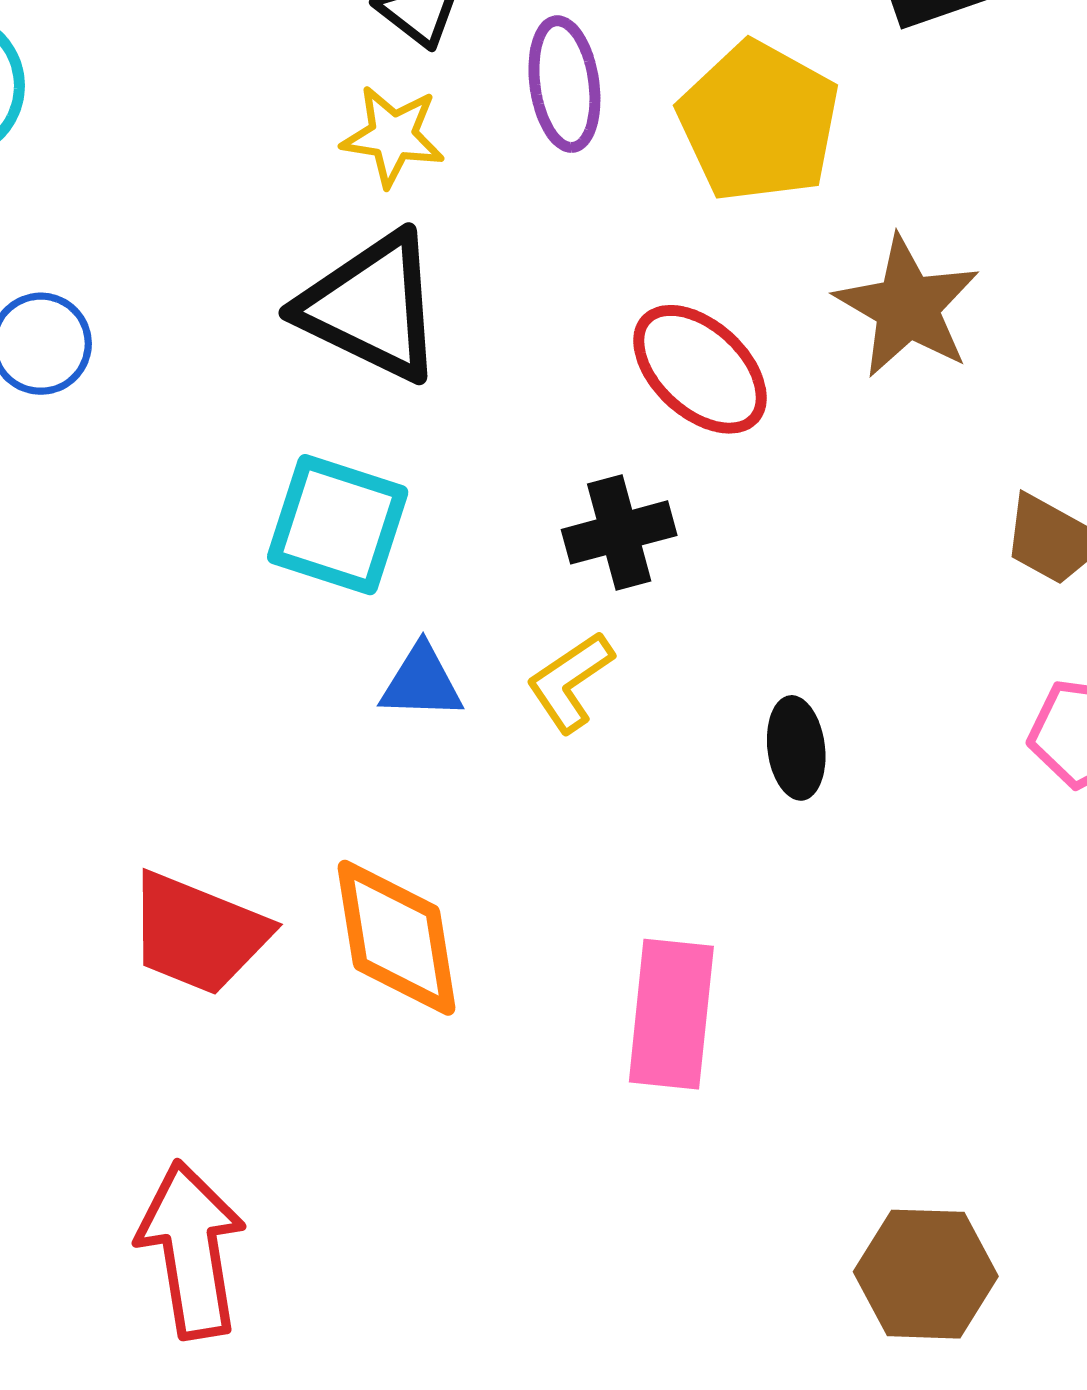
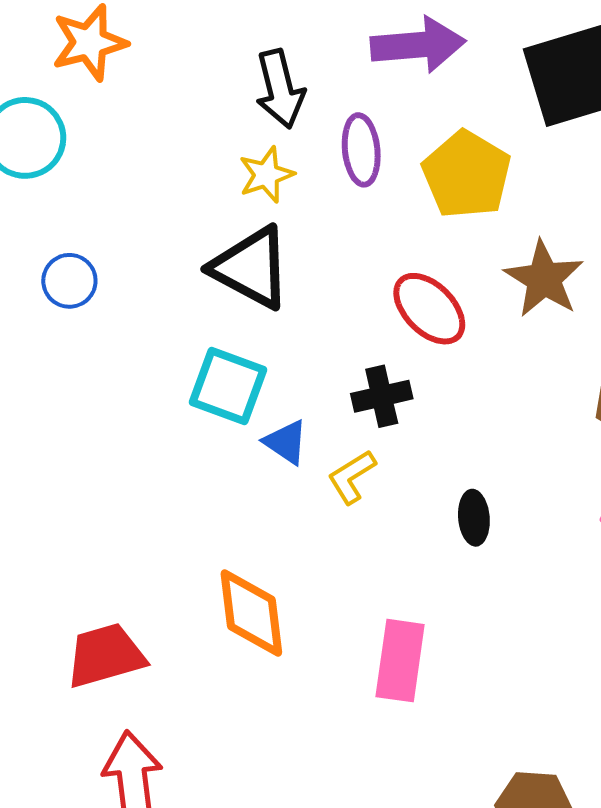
yellow star: (393, 136) -> (266, 175), turned -30
blue triangle: (421, 682) -> (286, 442), moved, turned 30
red trapezoid: (198, 933) -> (105, 656), moved, turned 140

